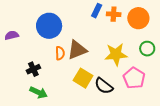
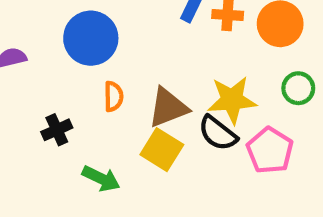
brown triangle: (77, 50) -> (168, 108), moved
black semicircle: (104, 86) -> (218, 133), moved
green arrow: (38, 92) -> (101, 179), moved

